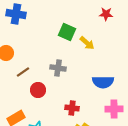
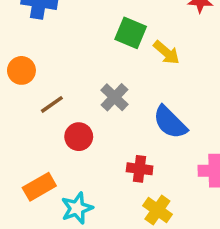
gray cross: (58, 68) -> (115, 97), turned 35
blue semicircle: (103, 82) -> (170, 122), moved, turned 45

